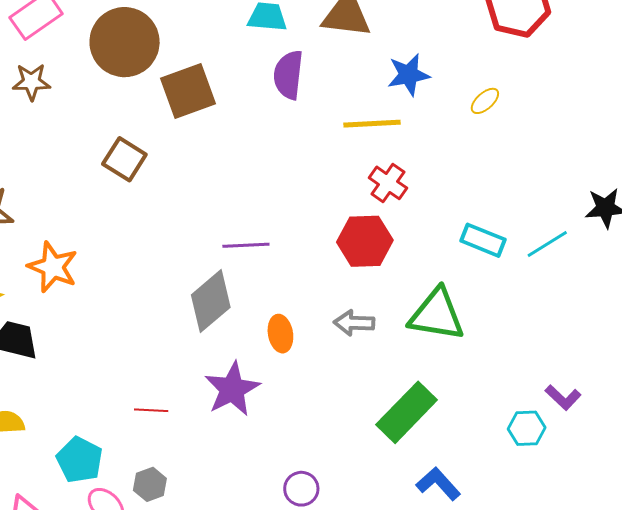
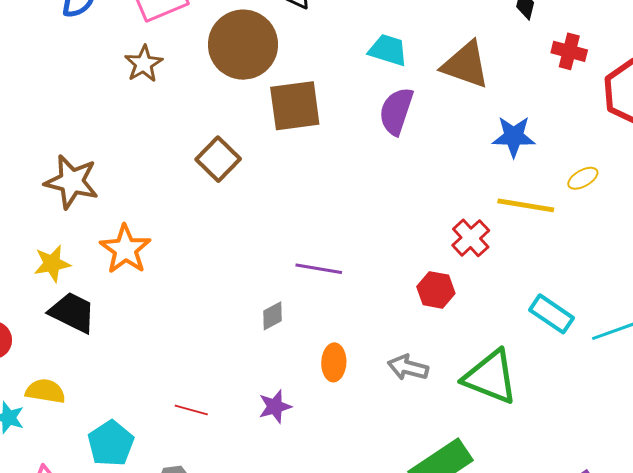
brown star: (31, 82) -> (144, 64), turned 30
yellow line: (372, 124) -> (526, 205), moved
red hexagon: (365, 241) -> (436, 290), size x0.7
gray diamond: (211, 301) -> (273, 316), size x0.5
purple star: (232, 389) -> (275, 406), size x0.6

